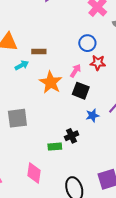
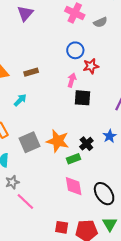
cyan arrow: (22, 65) -> (20, 100), moved
orange star: (51, 82) -> (58, 141), moved
blue star: (93, 115) -> (110, 136), moved
pink diamond: (34, 173) -> (74, 186), moved

